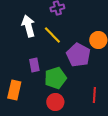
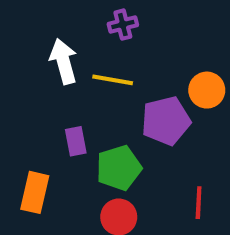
yellow line: (52, 35) -> (113, 80), turned -36
purple pentagon: (78, 55) -> (166, 121), turned 30

